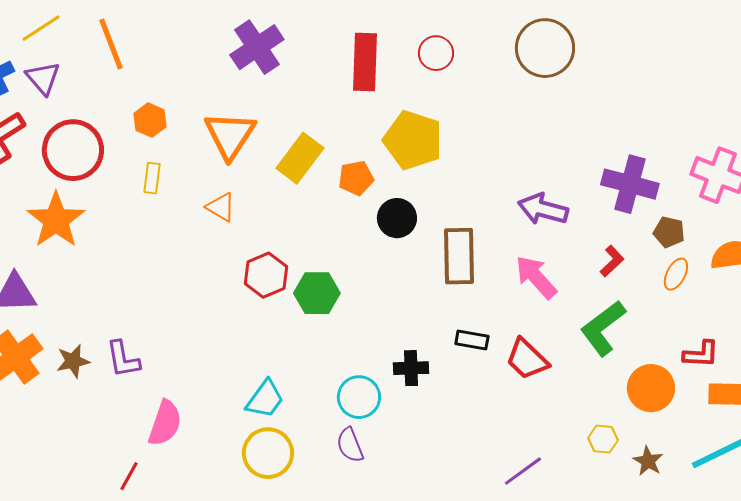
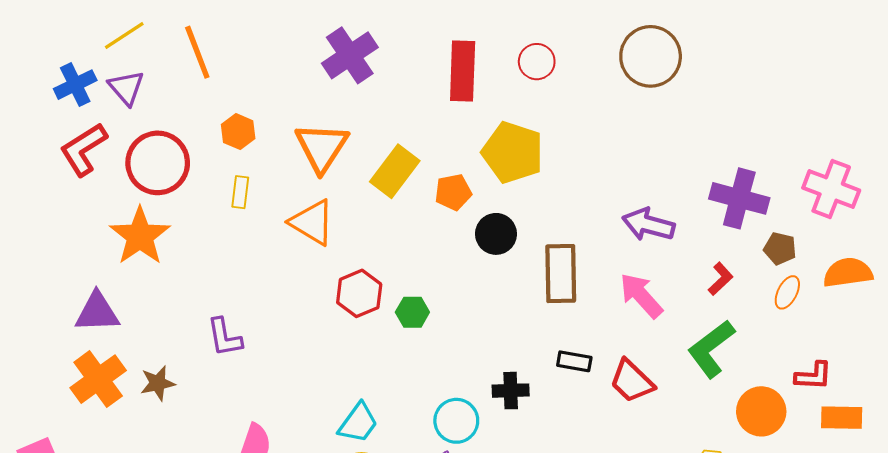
orange triangle: (221, 207) -> (312, 222), size x1.5
green hexagon: (317, 293) -> (412, 312), size x0.7
purple L-shape: (123, 359) -> (224, 337), moved

